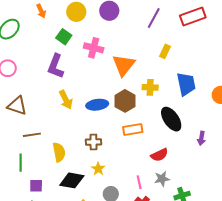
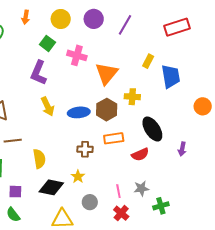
orange arrow: (41, 11) -> (26, 17), turned 32
purple line: (154, 18) -> (125, 25), moved
blue trapezoid: (186, 84) -> (171, 76), moved
brown cross: (93, 142) -> (85, 149), moved
red semicircle: (159, 155) -> (140, 154), moved

